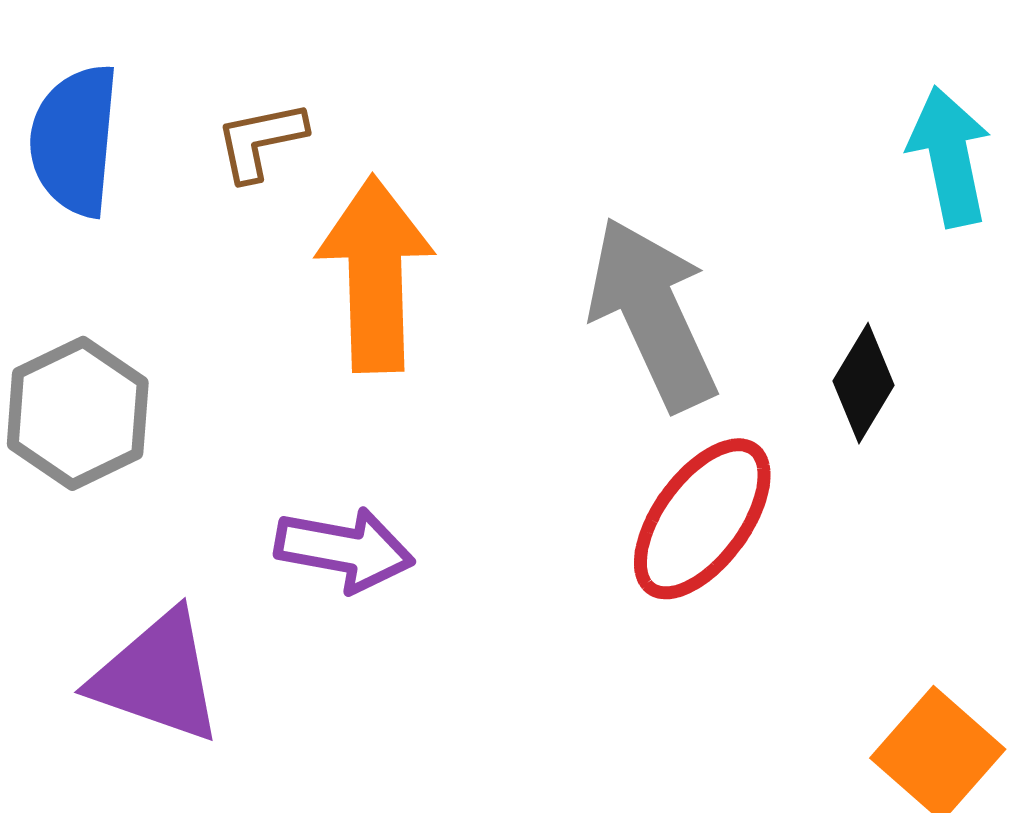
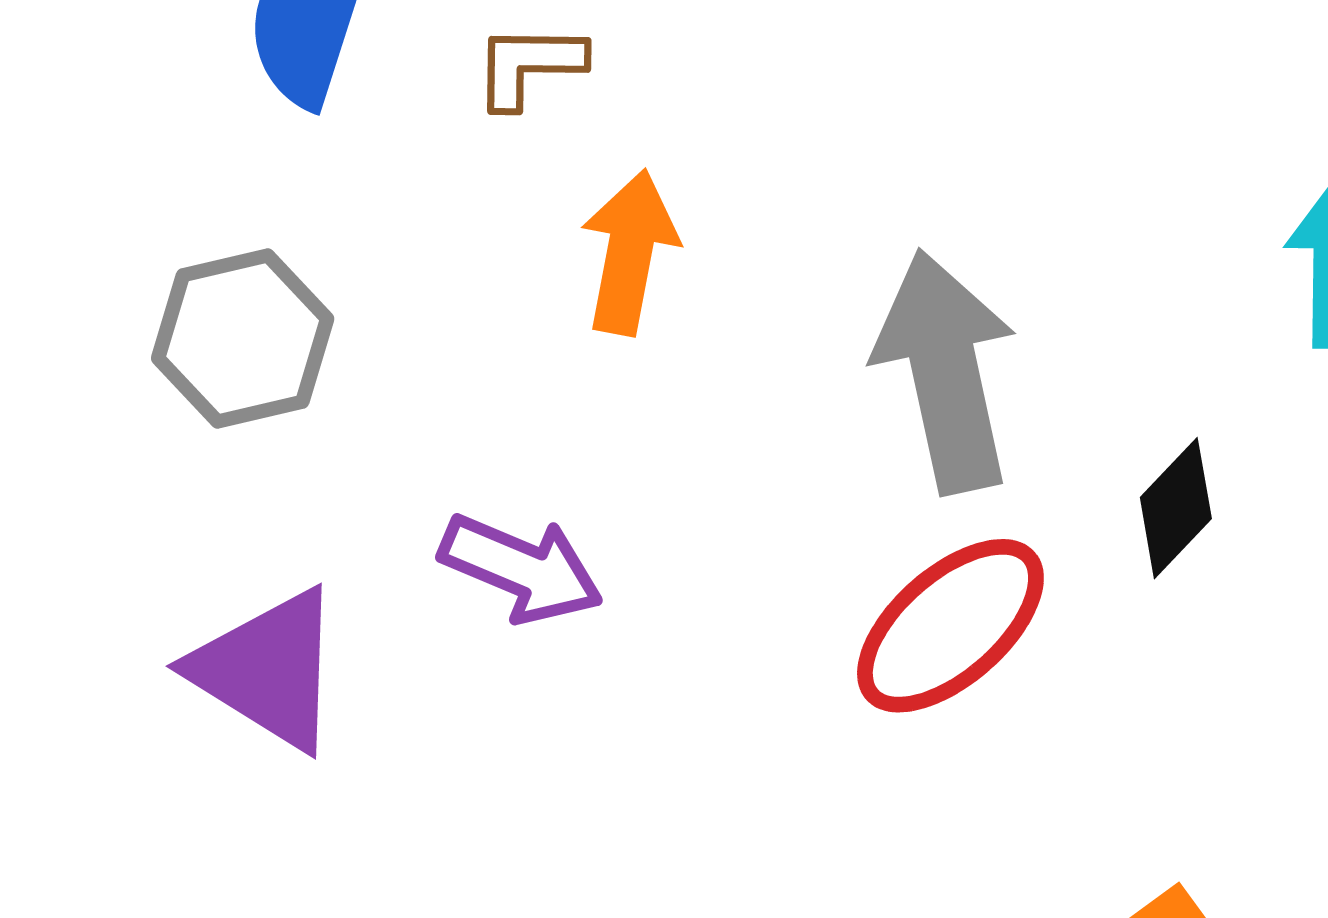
orange arrow: (375, 274) -> (629, 252), size x0.7

